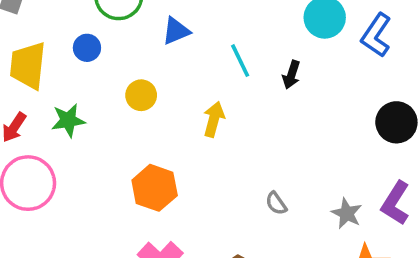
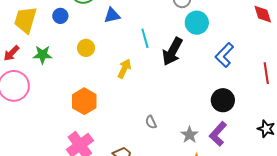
blue L-shape: (376, 35) -> (224, 55), moved
black arrow: (291, 75) -> (172, 51), size x1.8
black circle: (396, 122) -> (223, 100), moved

